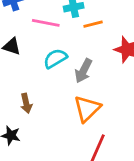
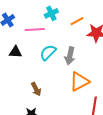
orange line: (93, 24) -> (77, 21), moved
orange triangle: (87, 109) -> (79, 82), turned 30

